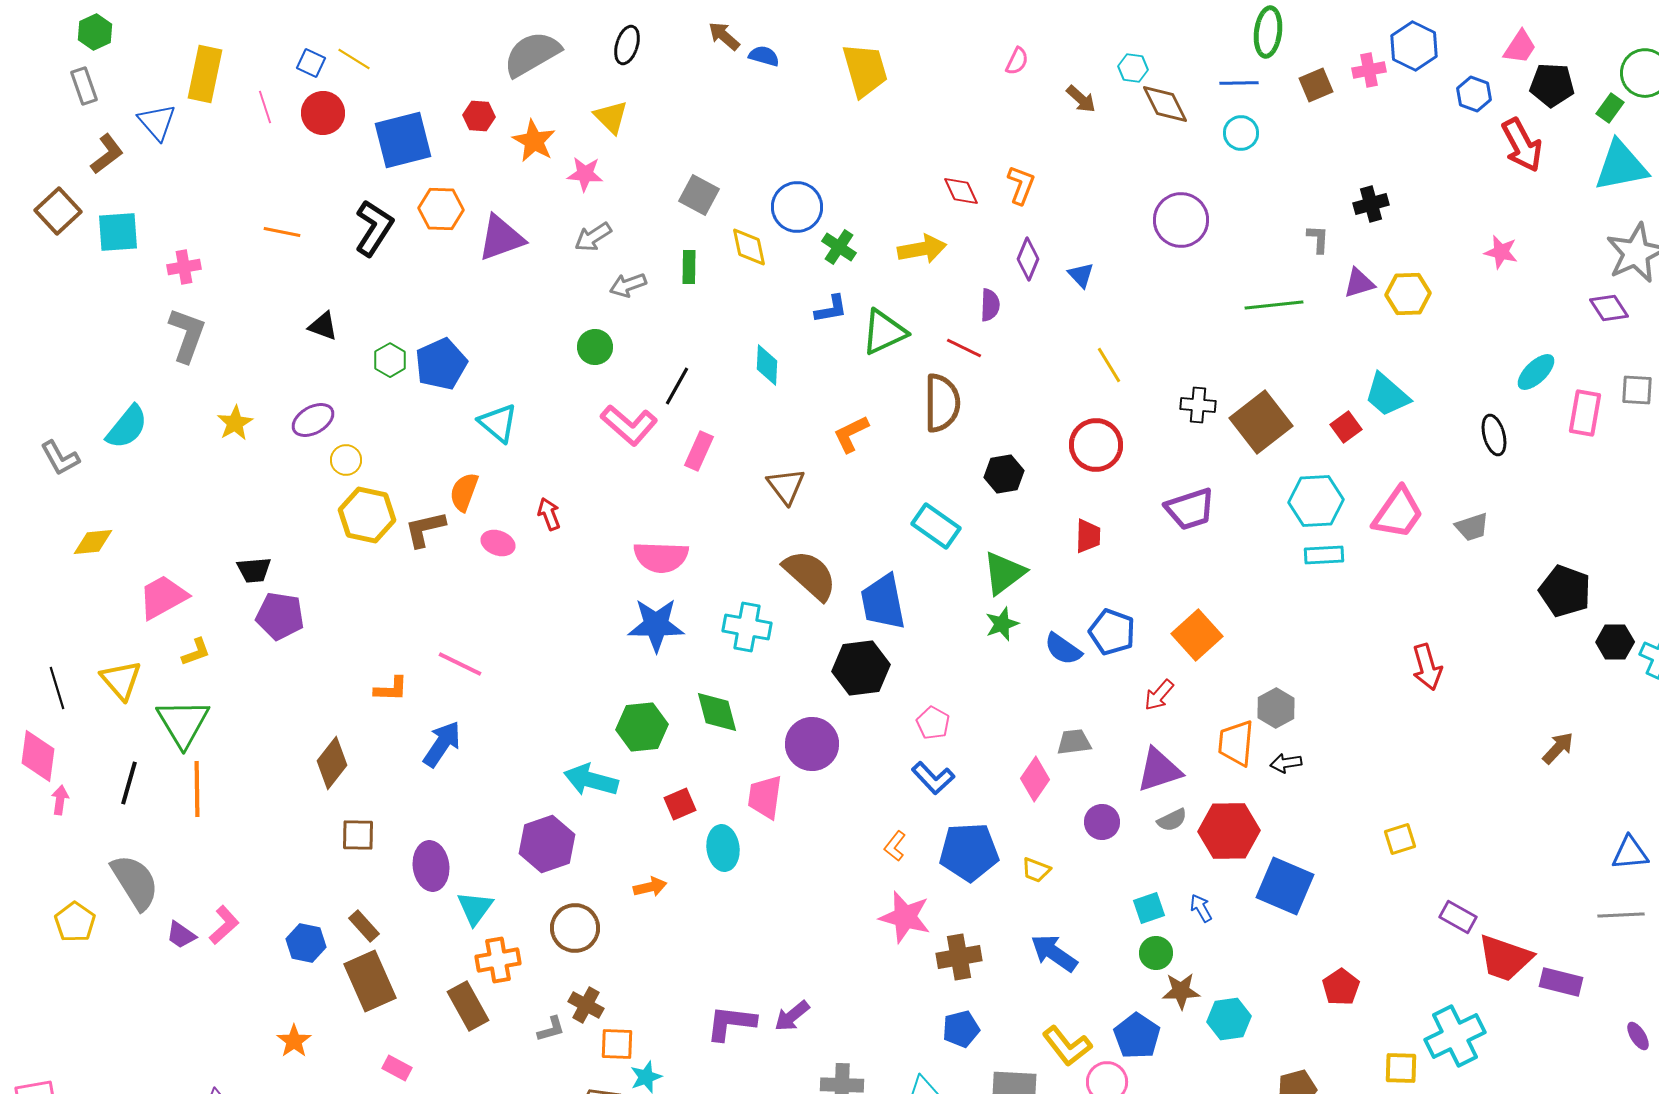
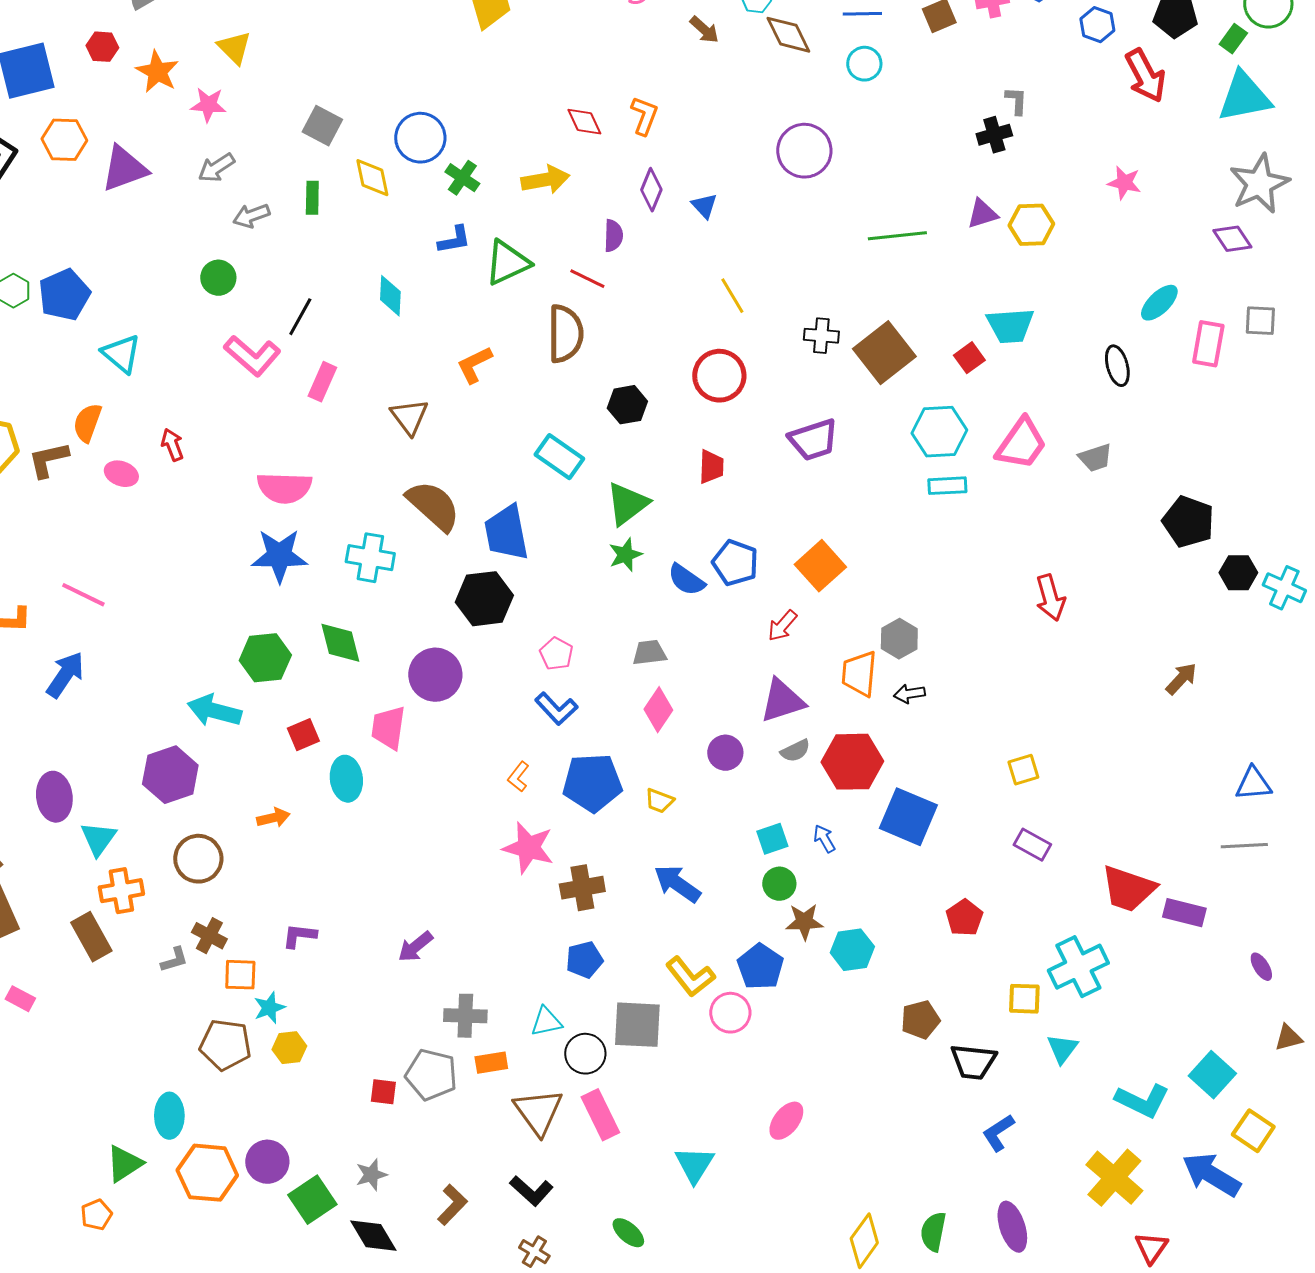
gray L-shape: (1318, 239) -> (1016, 101), moved
cyan trapezoid: (1387, 395) -> (1010, 326), turned -45
gray trapezoid: (1074, 742) -> (649, 653), moved
purple rectangle: (1458, 917) -> (1032, 845), moved
purple L-shape: (731, 1023) -> (299, 936), moved, size x0.7

